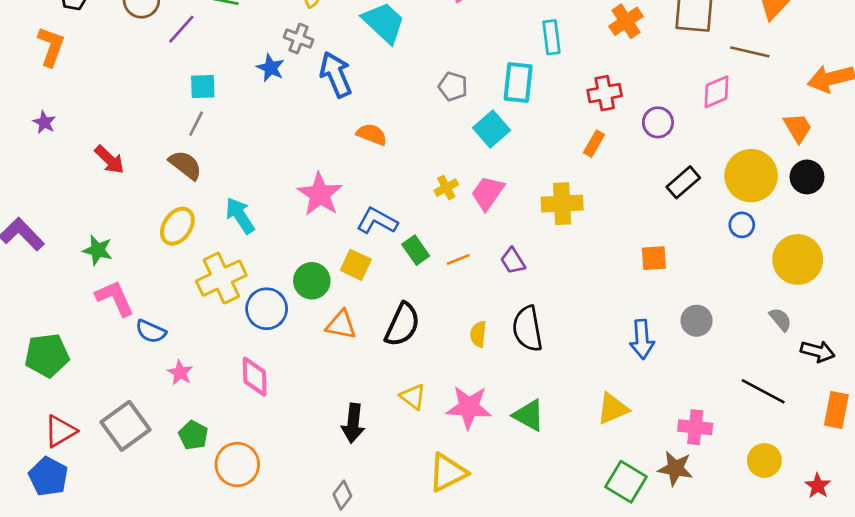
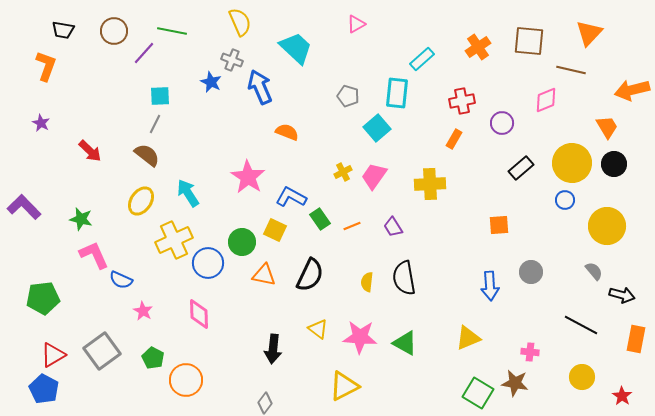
cyan rectangle: (551, 37) -> (422, 59), turned 55
pink cross: (695, 427) -> (530, 352), size x0.7

